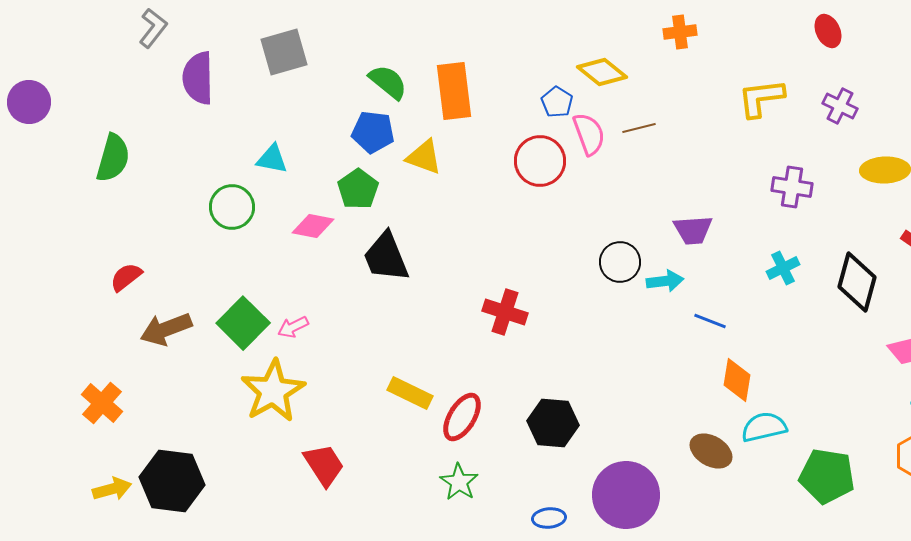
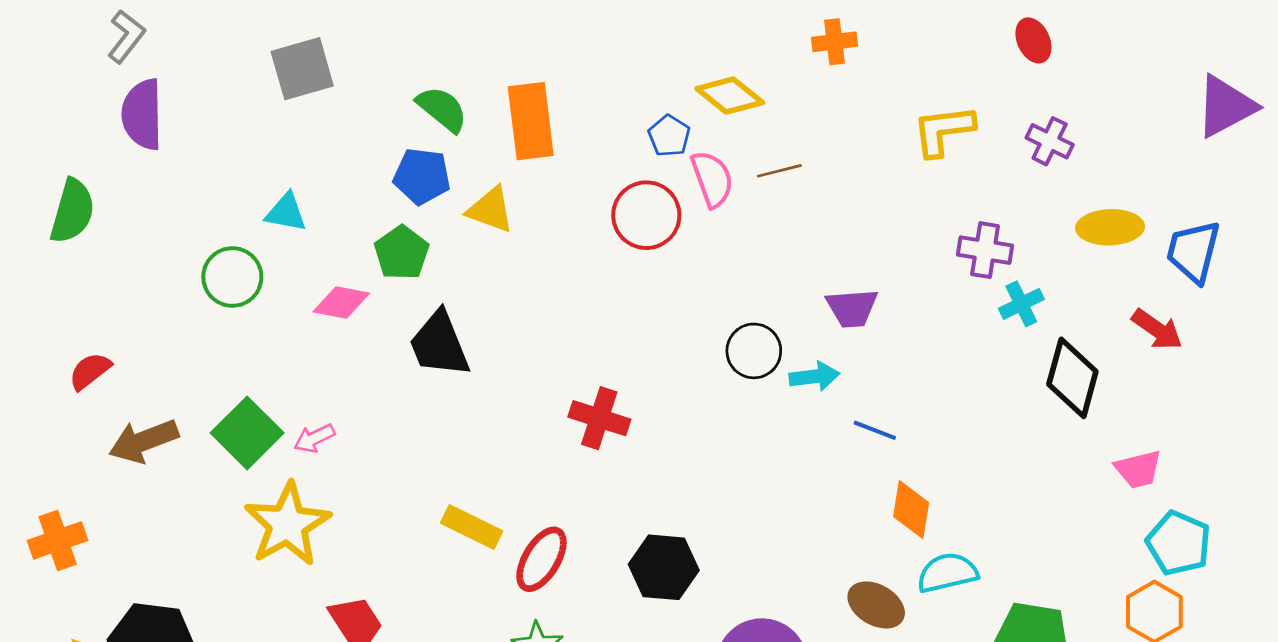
purple semicircle: (198, 78) -> (142, 114), moved
cyan cross: (783, 268) -> (1021, 304), moved
orange cross: (102, 403) -> (58, 540), turned 30

